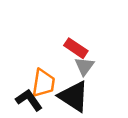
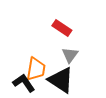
red rectangle: (76, 48) -> (62, 28), moved

